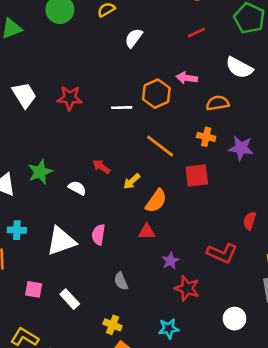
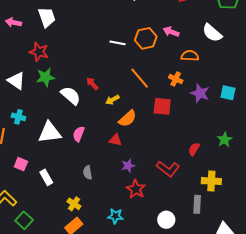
red star: (70, 98) -> (39, 52), moved
white semicircle: (77, 188) -> (71, 96), size x1.5

